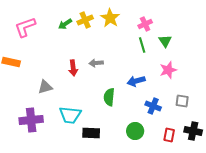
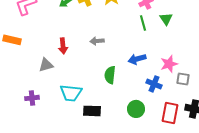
red arrow: (73, 68) -> (63, 46), moved
pink star: (168, 70) -> (169, 64), moved
purple cross: (31, 120) -> (32, 98), size x0.6
red rectangle: (169, 135) -> (170, 113), size x1.5

